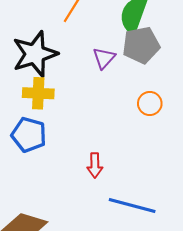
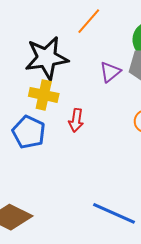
red arrow: (95, 165) -> (76, 120), moved

